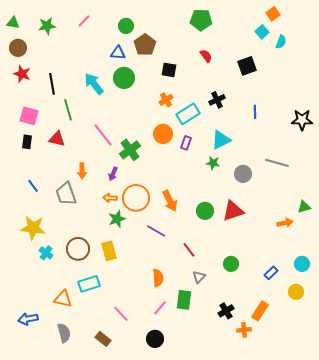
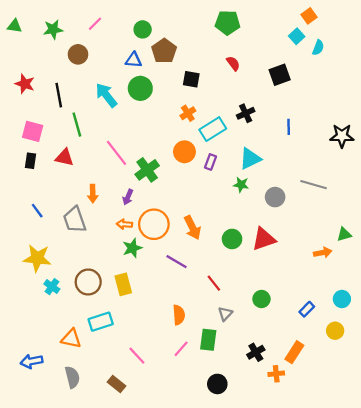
brown circle: (18, 48) -> (78, 54), moved
black circle: (155, 339) -> (217, 384), moved

